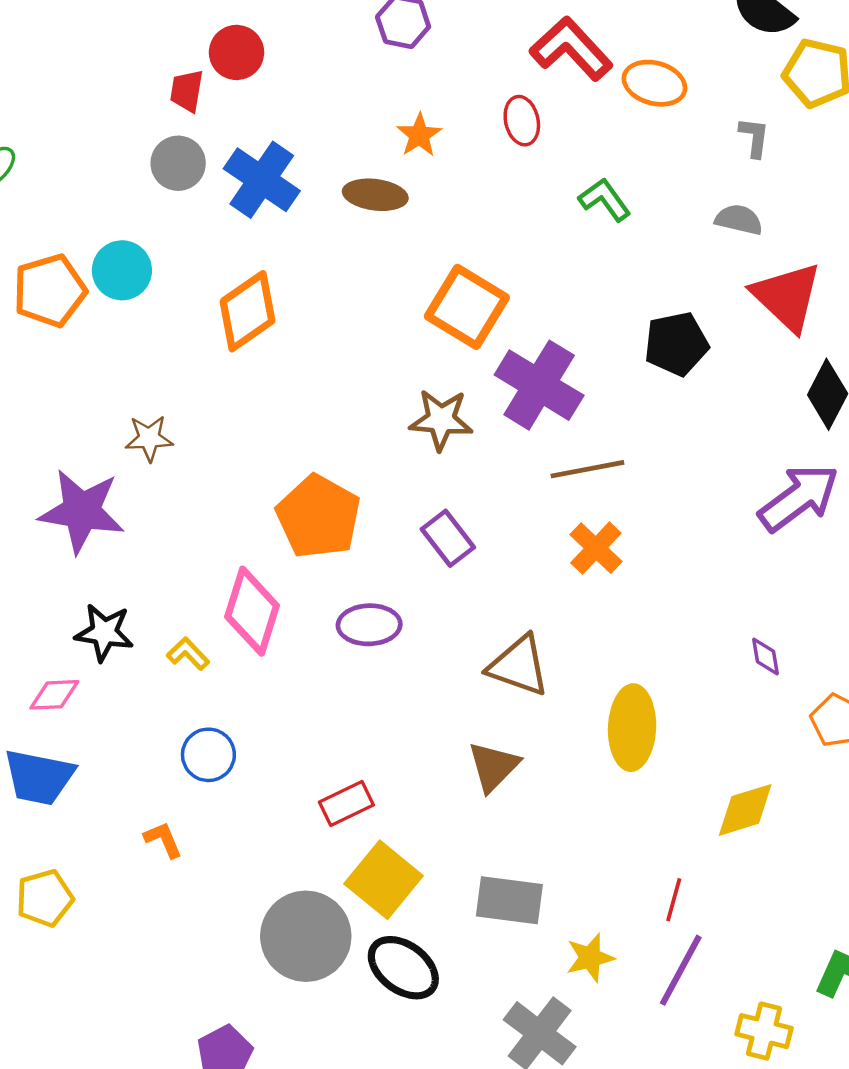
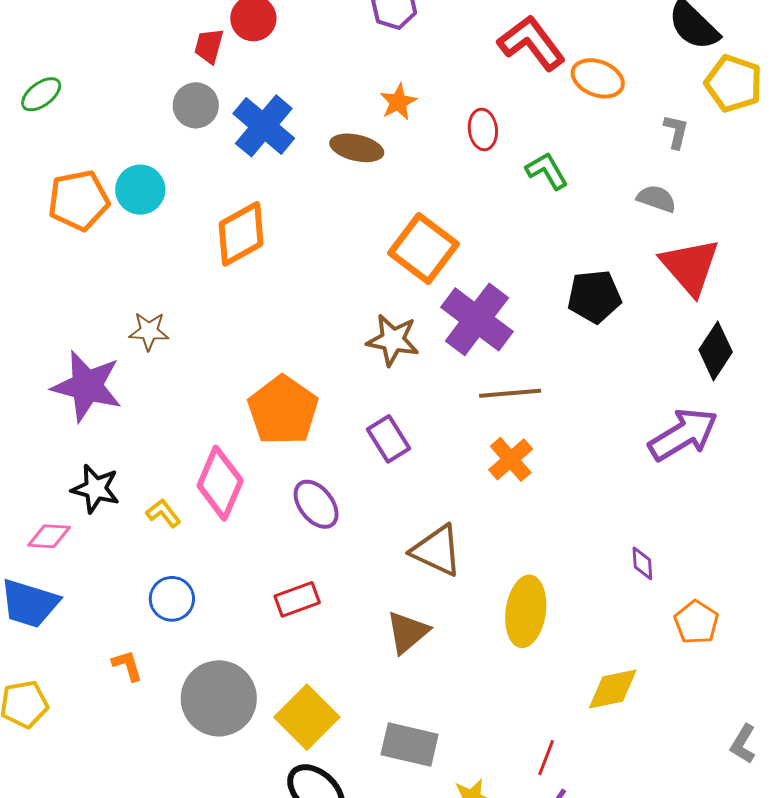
red ellipse: (522, 121) -> (483, 129), moved
purple ellipse: (369, 625) -> (316, 504), turned 48
red rectangle: (346, 803) -> (297, 599), moved
gray circle: (306, 936) -> (219, 698), moved

